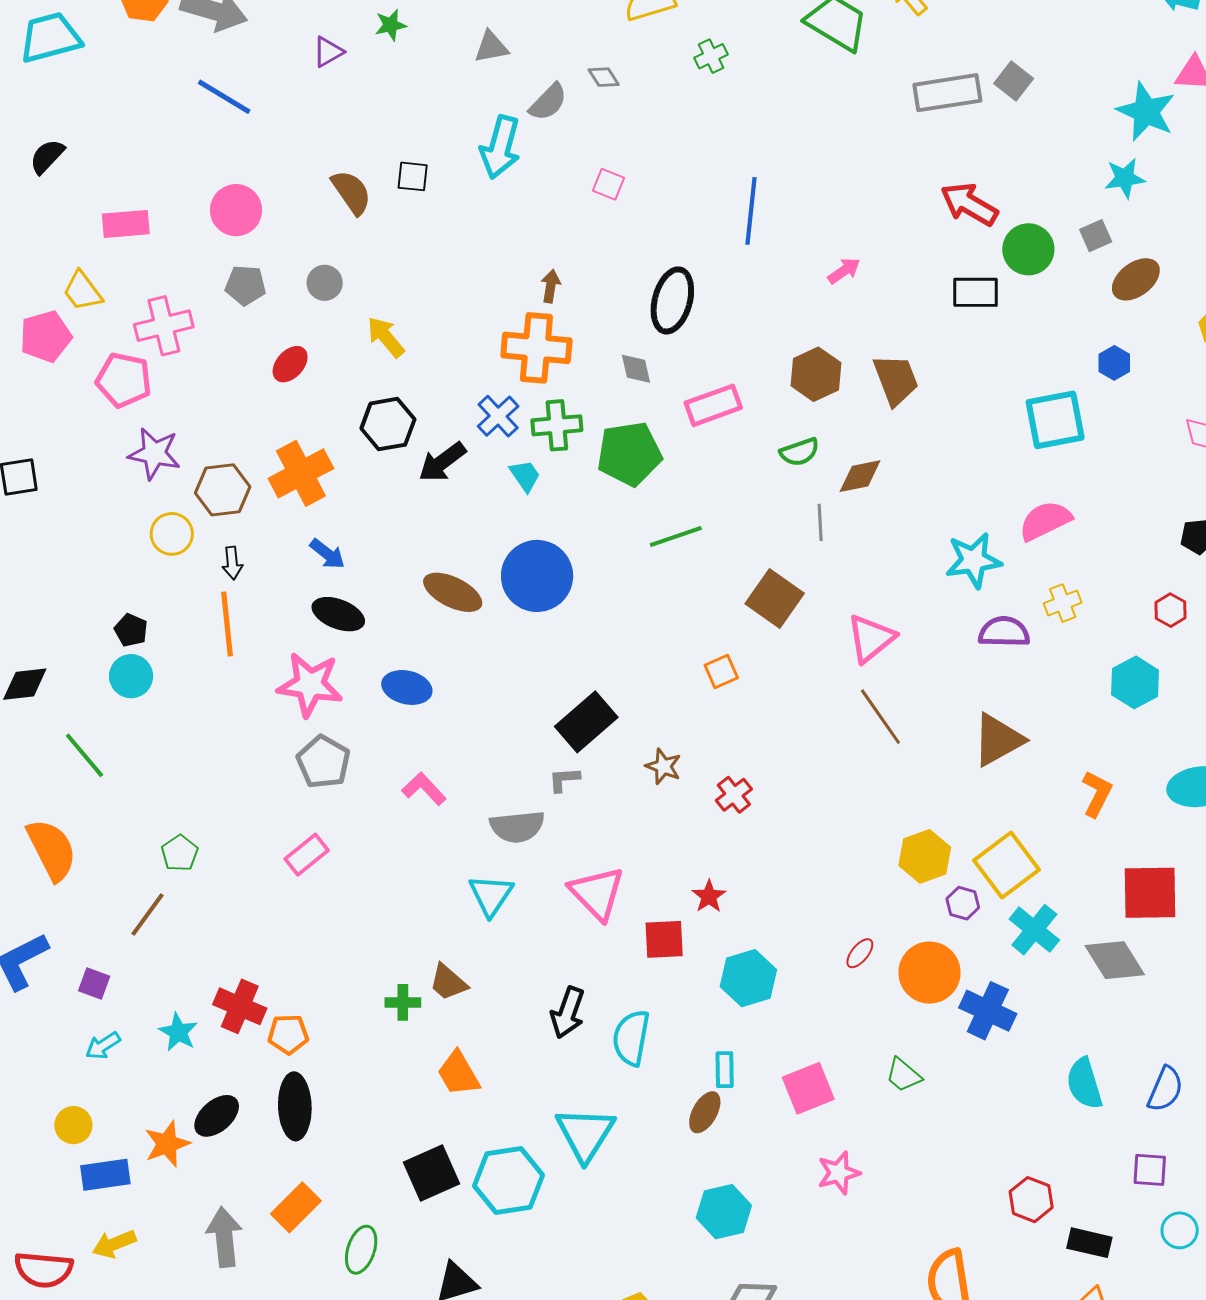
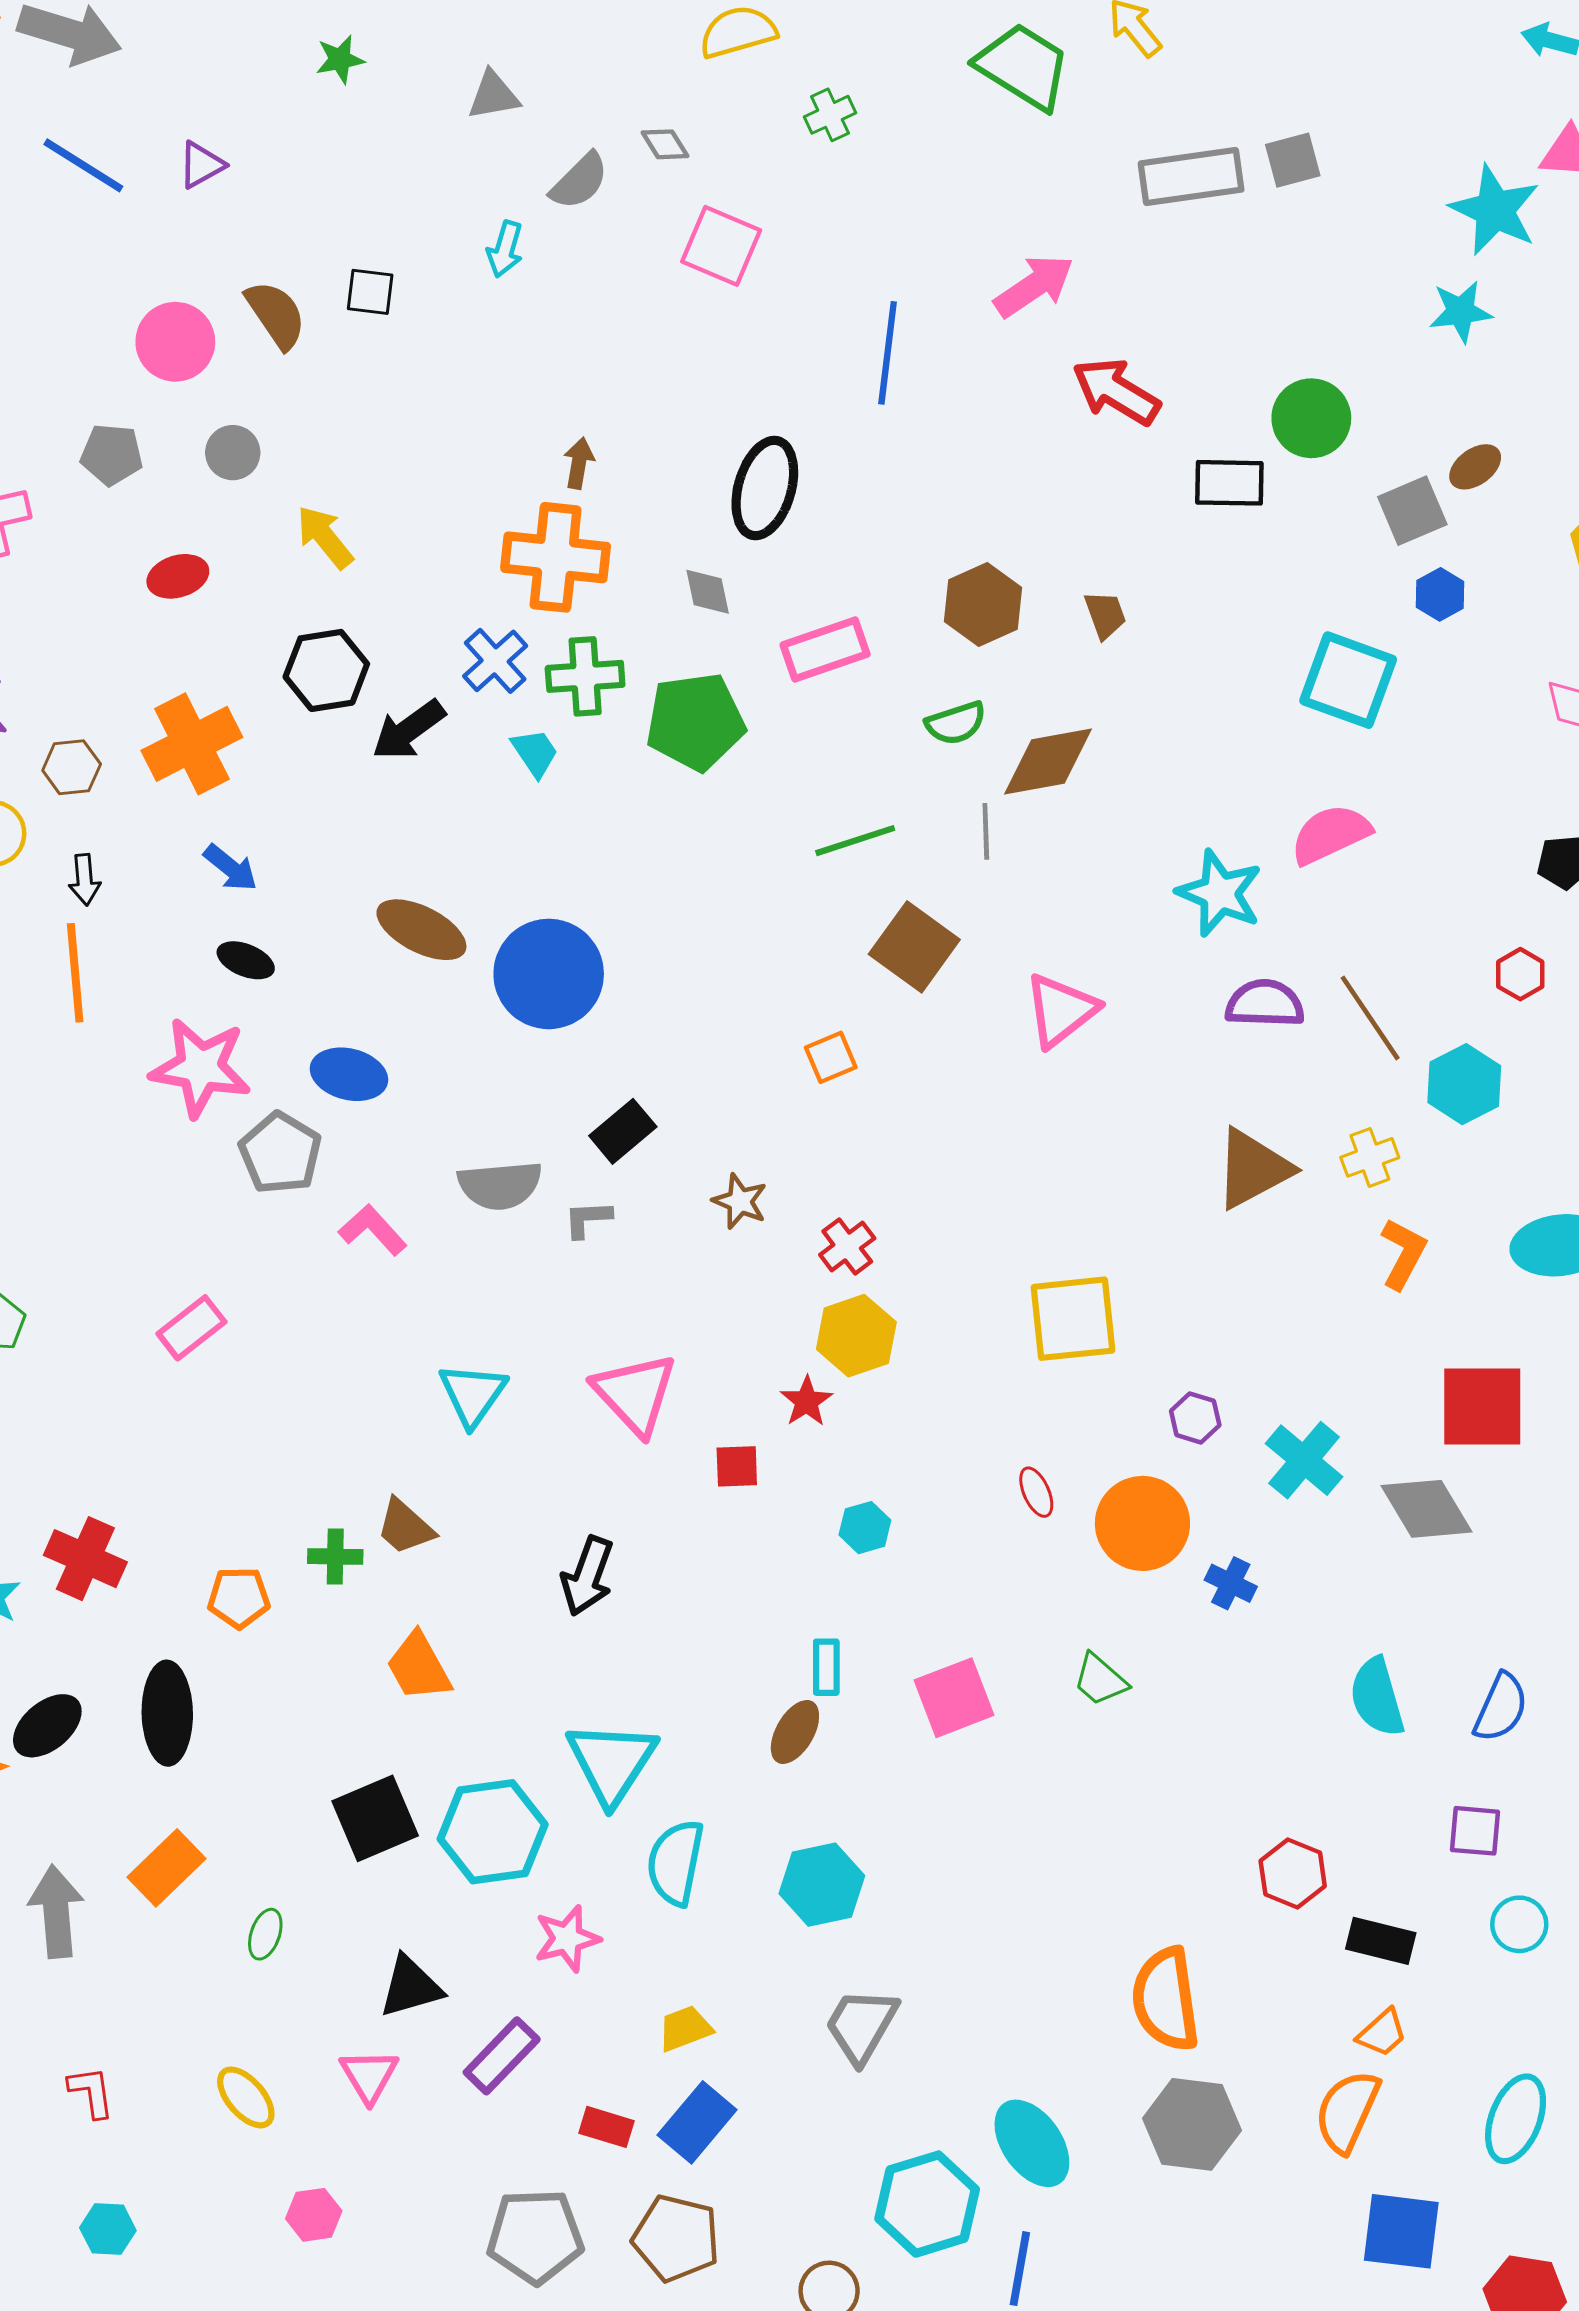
purple triangle: (328, 52) -> (201, 165), moved
gray square: (1014, 81) -> (1293, 160), turned 36
cyan arrow: (500, 147) -> (505, 249), size x0.6
pink square: (609, 184) -> (721, 246), moved, size x1.6
red arrow: (969, 204) -> (1116, 391), moved
pink circle: (236, 210) -> (175, 342), moved
gray square: (1096, 236) -> (1412, 511), moved, size x1.4
pink arrow: (844, 271) -> (1034, 286), moved, size x1.6
brown ellipse: (1136, 279) -> (1475, 467), size x0.7
red ellipse: (290, 364) -> (178, 576), turned 30
brown trapezoid: (896, 380) -> (1105, 615), size x0.6
cyan square: (1055, 420) -> (1348, 680), turned 30
brown diamond: (860, 476) -> (1048, 762), size x1.4
brown hexagon: (223, 490) -> (72, 767), size x0.7
green line: (676, 537) -> (855, 841), moved
cyan star: (973, 560) -> (1220, 893), turned 30
blue circle: (537, 576) -> (549, 974), moved
yellow cross: (1063, 603) -> (1370, 1157), moved
black ellipse: (338, 614) -> (246, 960), size x0.7
brown line: (880, 717) -> (1370, 1018), moved
black rectangle: (586, 722) -> (623, 1131), size x0.7
gray pentagon: (323, 762) -> (280, 1153), moved
gray semicircle: (517, 827) -> (500, 1185), moved
yellow hexagon: (925, 856) -> (856, 1336), moved
yellow square: (1007, 865) -> (1073, 1319), moved, turned 30
red square: (664, 939) -> (737, 1466), size x0.7
red ellipse: (860, 953) -> (1036, 1492), turned -64
cyan hexagon: (748, 978) -> (865, 1528), size x0.6
blue cross: (988, 1011) -> (1231, 1583), size x0.6
orange pentagon: (288, 1034) -> (239, 1598), moved
cyan semicircle: (631, 1038) -> (675, 1863), moved
pink star: (839, 1173) -> (567, 1939), moved
green ellipse: (361, 1250) -> (265, 1934), size x0.7

